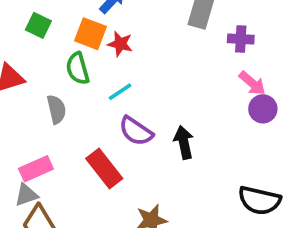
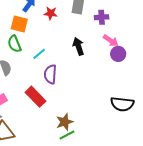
red star: (120, 44) -> (51, 13), moved
purple semicircle: (136, 131) -> (50, 74), turned 66
black arrow: (184, 142) -> (78, 46), moved

